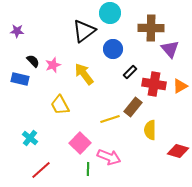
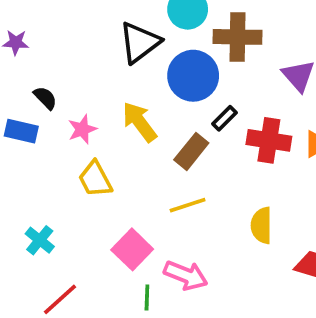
brown cross: (151, 28) -> (237, 37), moved
blue circle: (113, 49) -> (193, 76), size x1.4
pink star: (53, 65) -> (82, 129), moved
brown rectangle: (133, 107) -> (191, 151), moved

